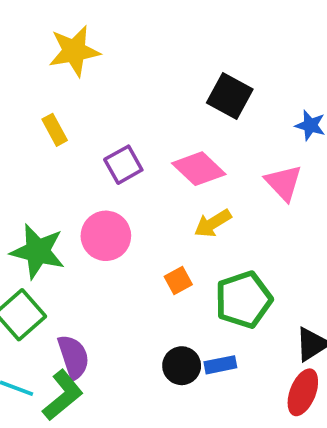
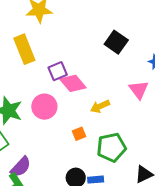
yellow rectangle: (55, 130) -> (24, 49), size x1.8
pink diamond: (199, 169) -> (73, 83), moved
purple semicircle: (73, 357) -> (21, 167), turned 55

